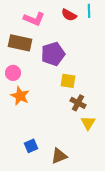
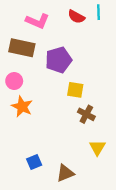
yellow triangle: (88, 123) -> (97, 148), moved

